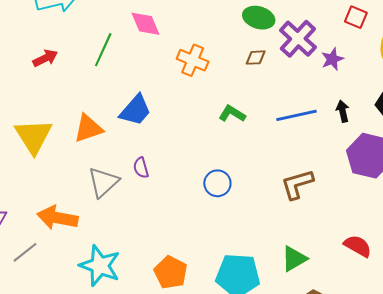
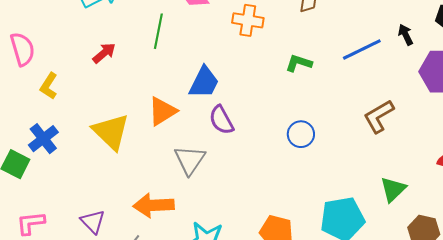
purple semicircle: (141, 168) -> (221, 120), moved, size x1.4

